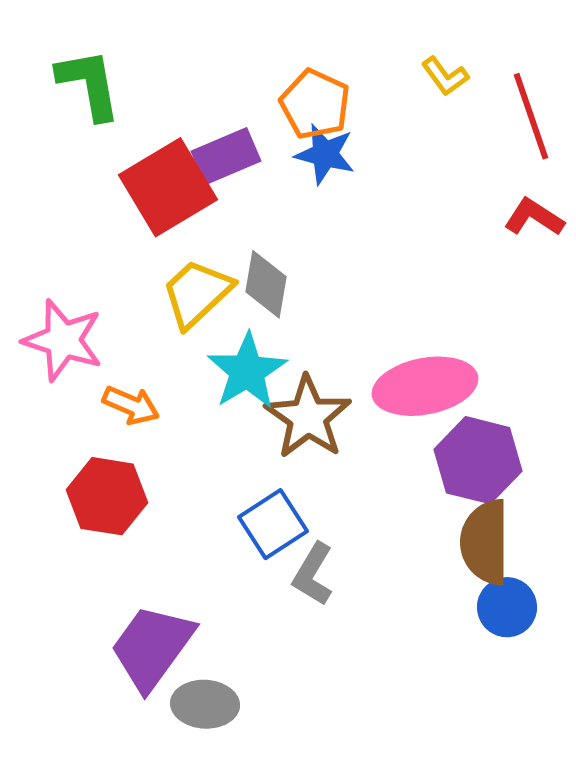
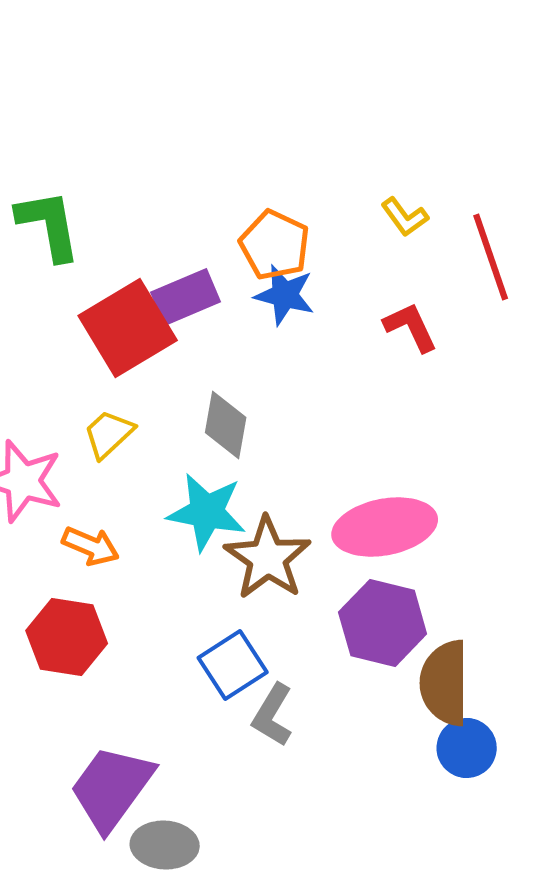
red L-shape: (534, 217) -> (411, 327), moved, turned 32
yellow trapezoid: (197, 293) -> (109, 434), moved, size x0.7
cyan star: (247, 371) -> (207, 512), turned -30
purple hexagon: (478, 460) -> (383, 623), moved

